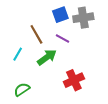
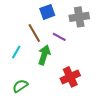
blue square: (60, 15) -> (47, 12), moved
green arrow: (47, 57) -> (44, 55), turned -36

